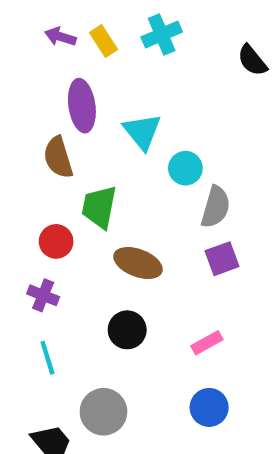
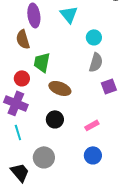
cyan triangle: (142, 132) -> (69, 14), moved
cyan circle: (185, 168) -> (94, 37), moved
purple square: (222, 259) -> (109, 86), moved
purple cross: (43, 295) -> (16, 103), size x1.6

